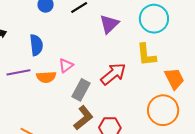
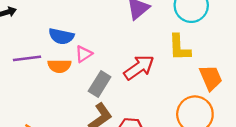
blue semicircle: (36, 45) -> (61, 36), moved, turned 105

